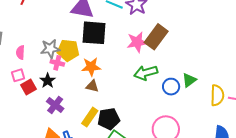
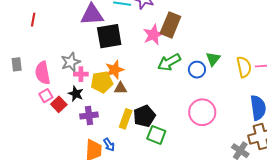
yellow pentagon: (68, 50) -> (102, 82), moved
pink semicircle: (20, 52) -> (43, 73), size x1.6
purple cross: (55, 105) -> (89, 116), turned -30

